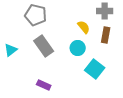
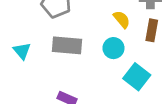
gray rectangle: (44, 46) -> (67, 45), turned -50
cyan triangle: (11, 50) -> (22, 51), turned -32

